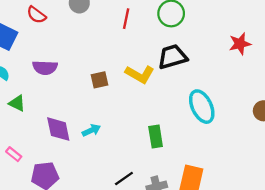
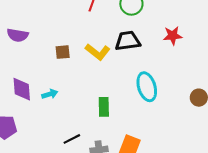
red star: (240, 44) -> (173, 36), moved

